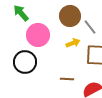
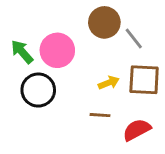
green arrow: (21, 13) -> (22, 52), moved
yellow arrow: (73, 43) -> (109, 83), moved

